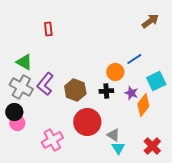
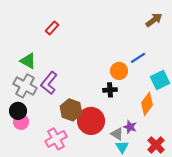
red rectangle: (48, 29) -> (52, 28), turned 48
brown hexagon: (75, 90) -> (71, 110), moved
purple star: (131, 93) -> (130, 127), moved

